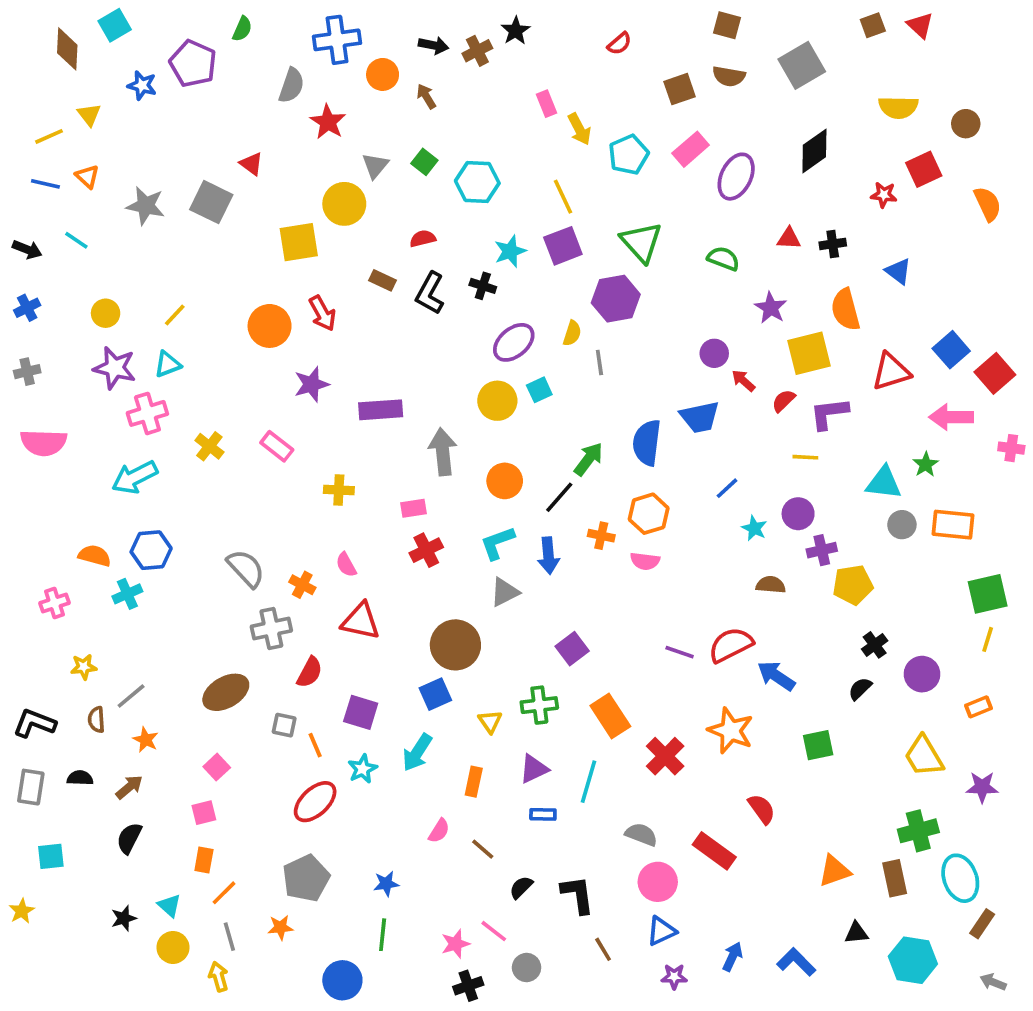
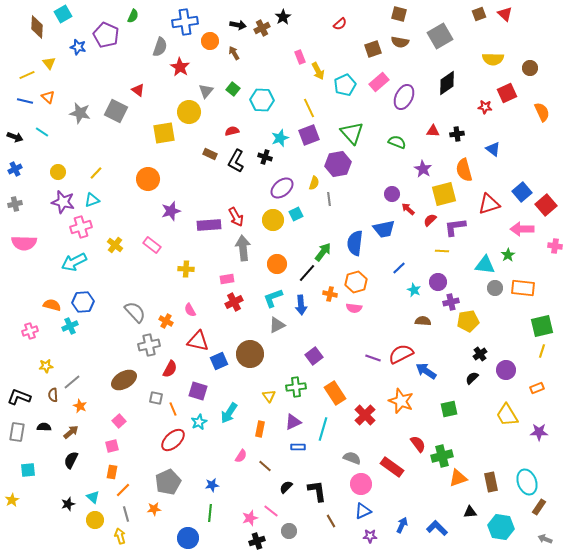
red arrow: (322, 313) -> (236, 217), moved
blue square: (435, 694) -> (219, 361), moved
green cross: (918, 831) -> (442, 456), moved

